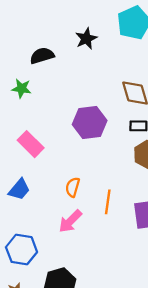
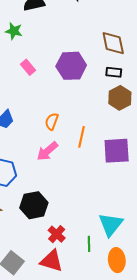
pink rectangle: (31, 144) -> (28, 67), moved, size x0.7

